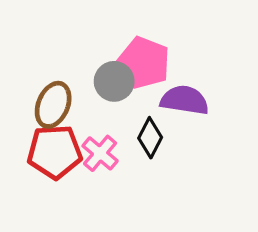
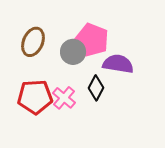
brown ellipse: (53, 105) -> (33, 42), moved

